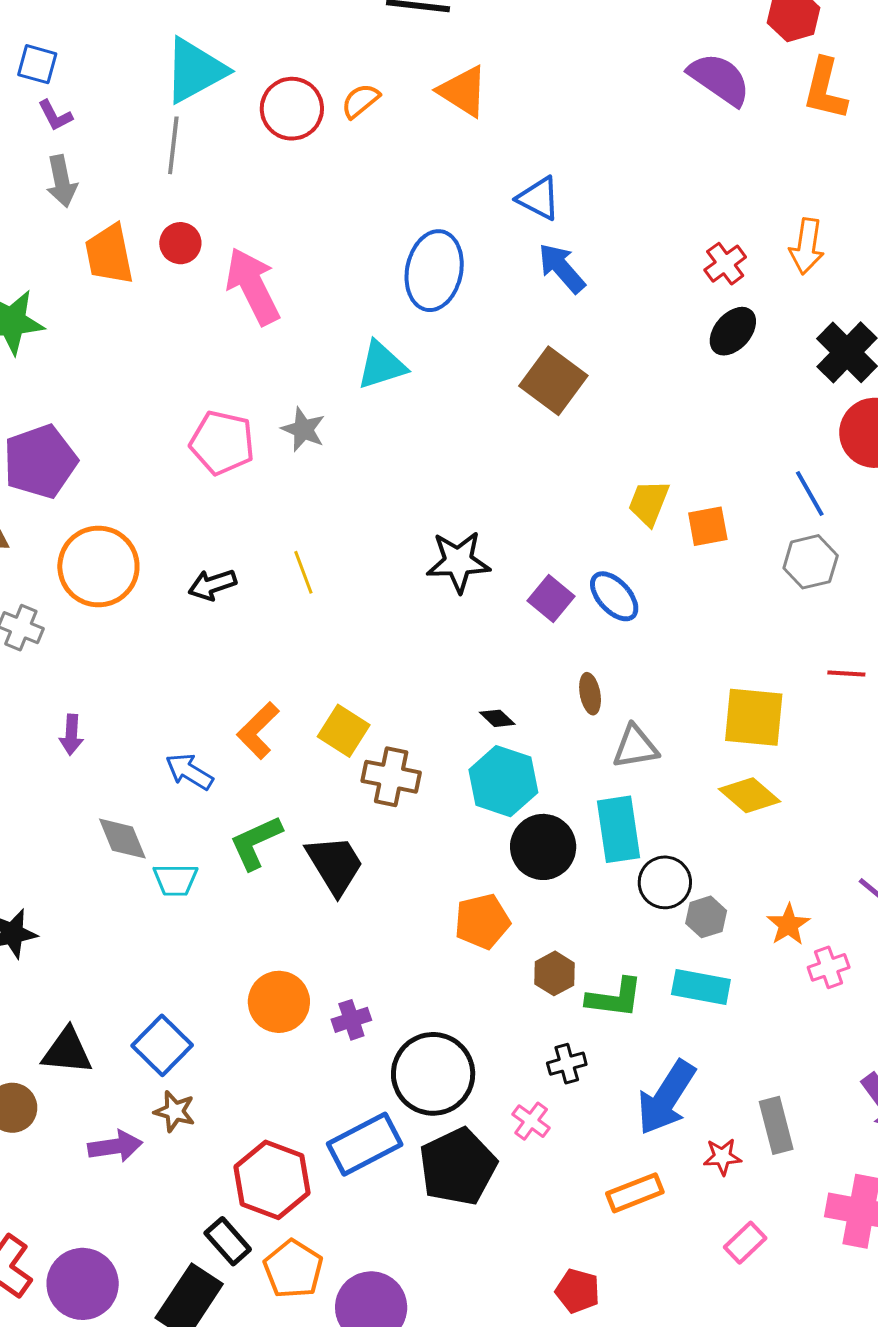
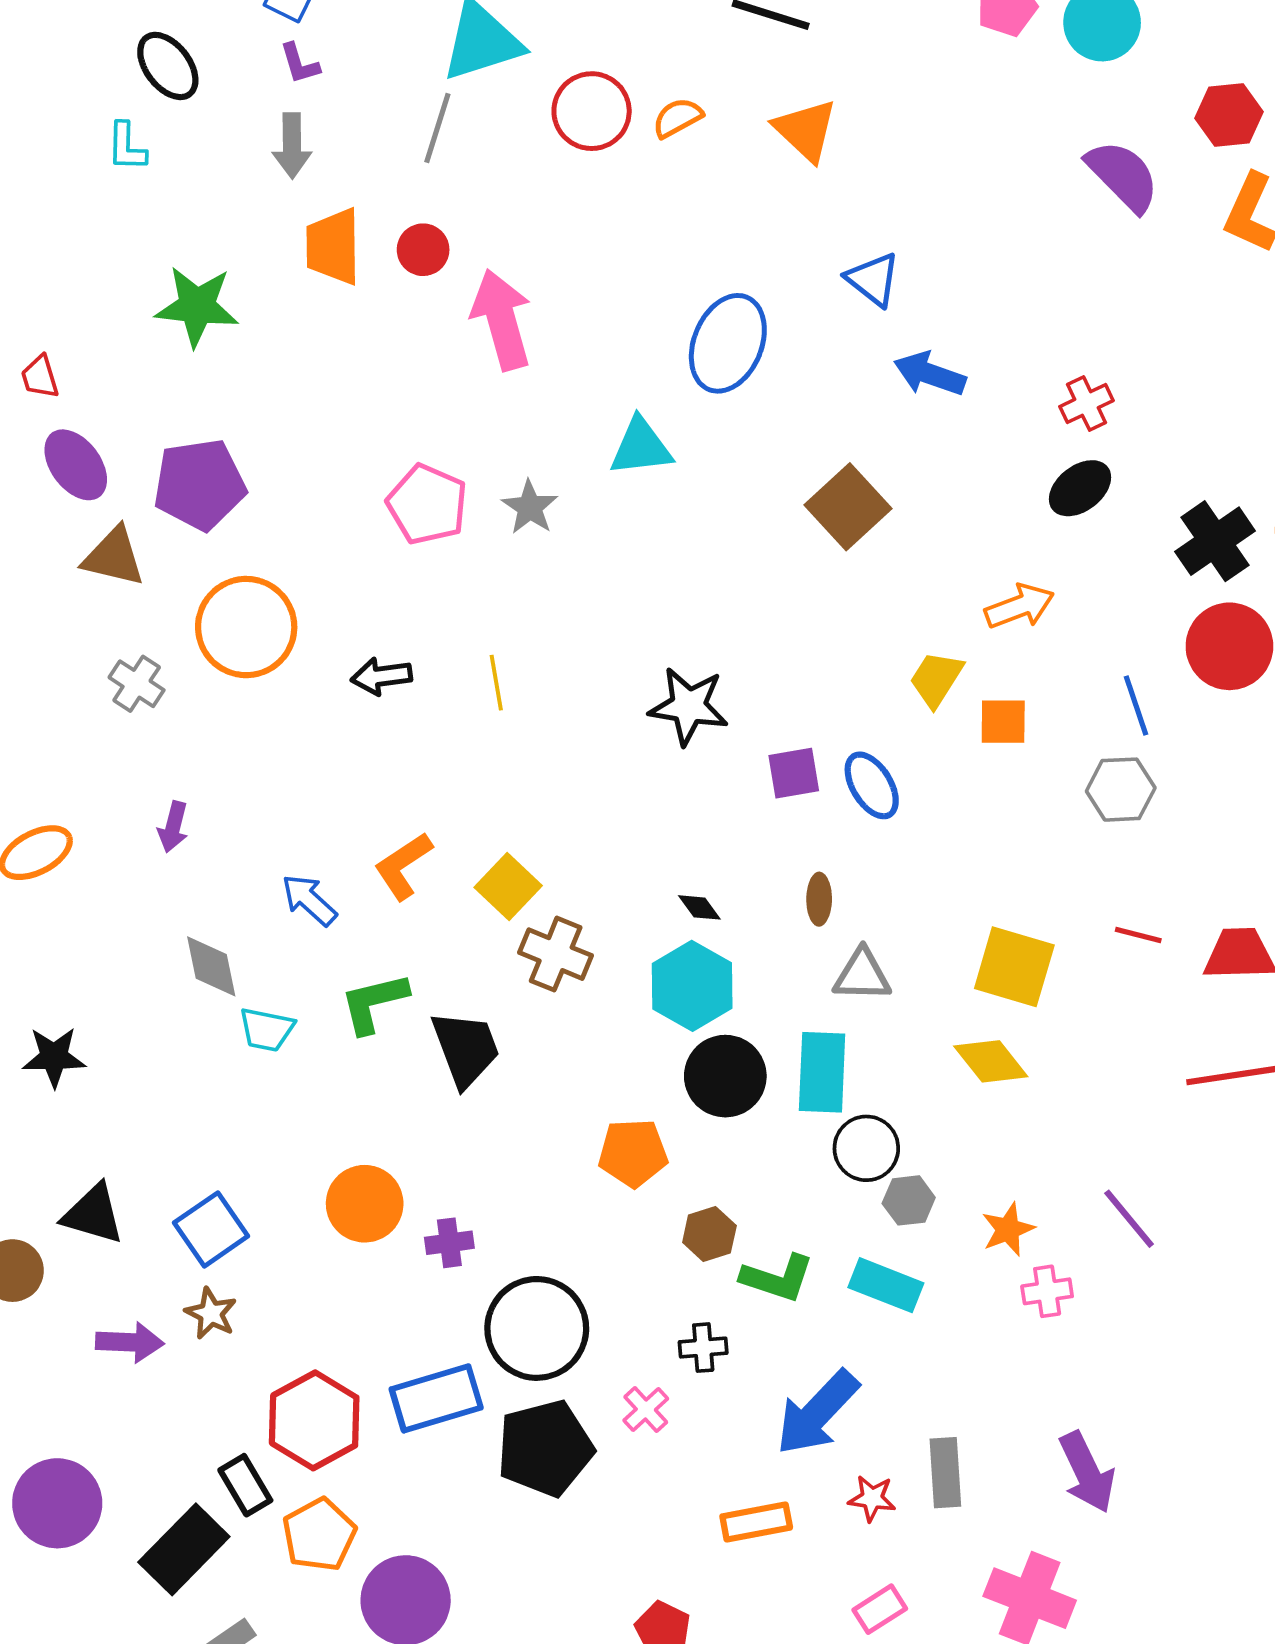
orange arrow: (807, 246) -> (1020, 606), moved, turned -130
blue arrow: (562, 268) -> (930, 374), moved, turned -40
purple square: (551, 598) -> (794, 773), turned 30

